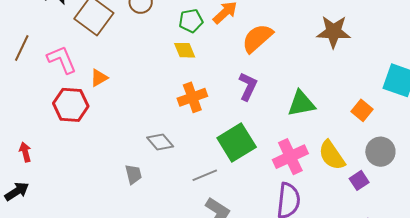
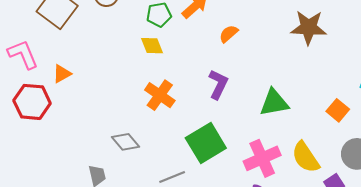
orange semicircle: (257, 38) -> (229, 34), size x0.6
orange cross: (192, 97) -> (160, 95), turned -36

